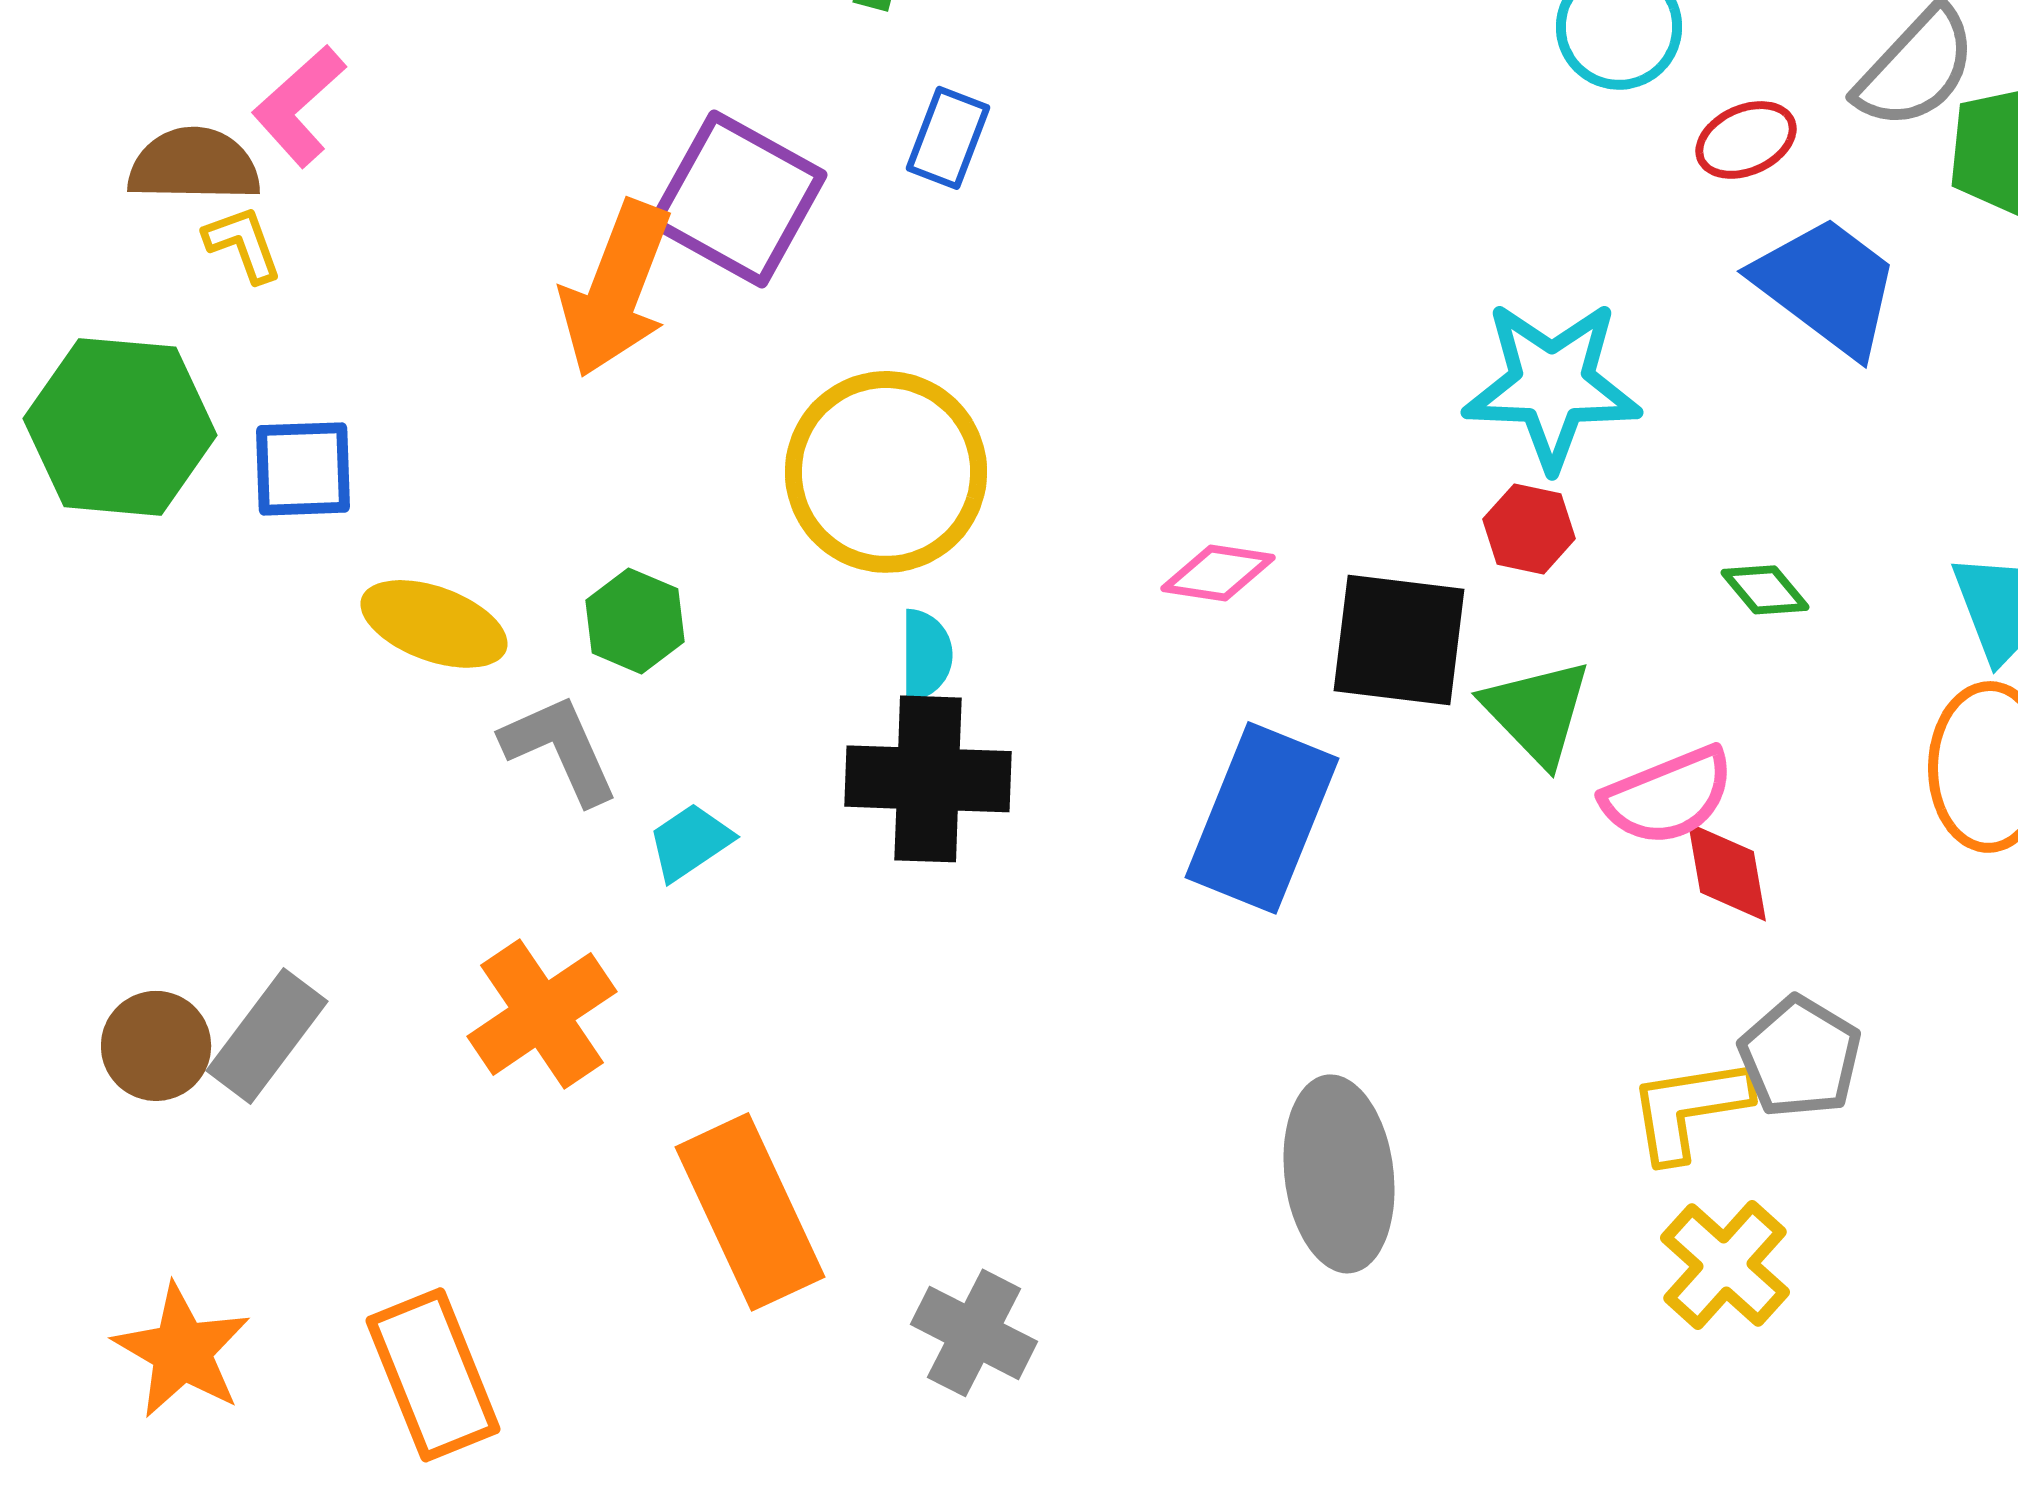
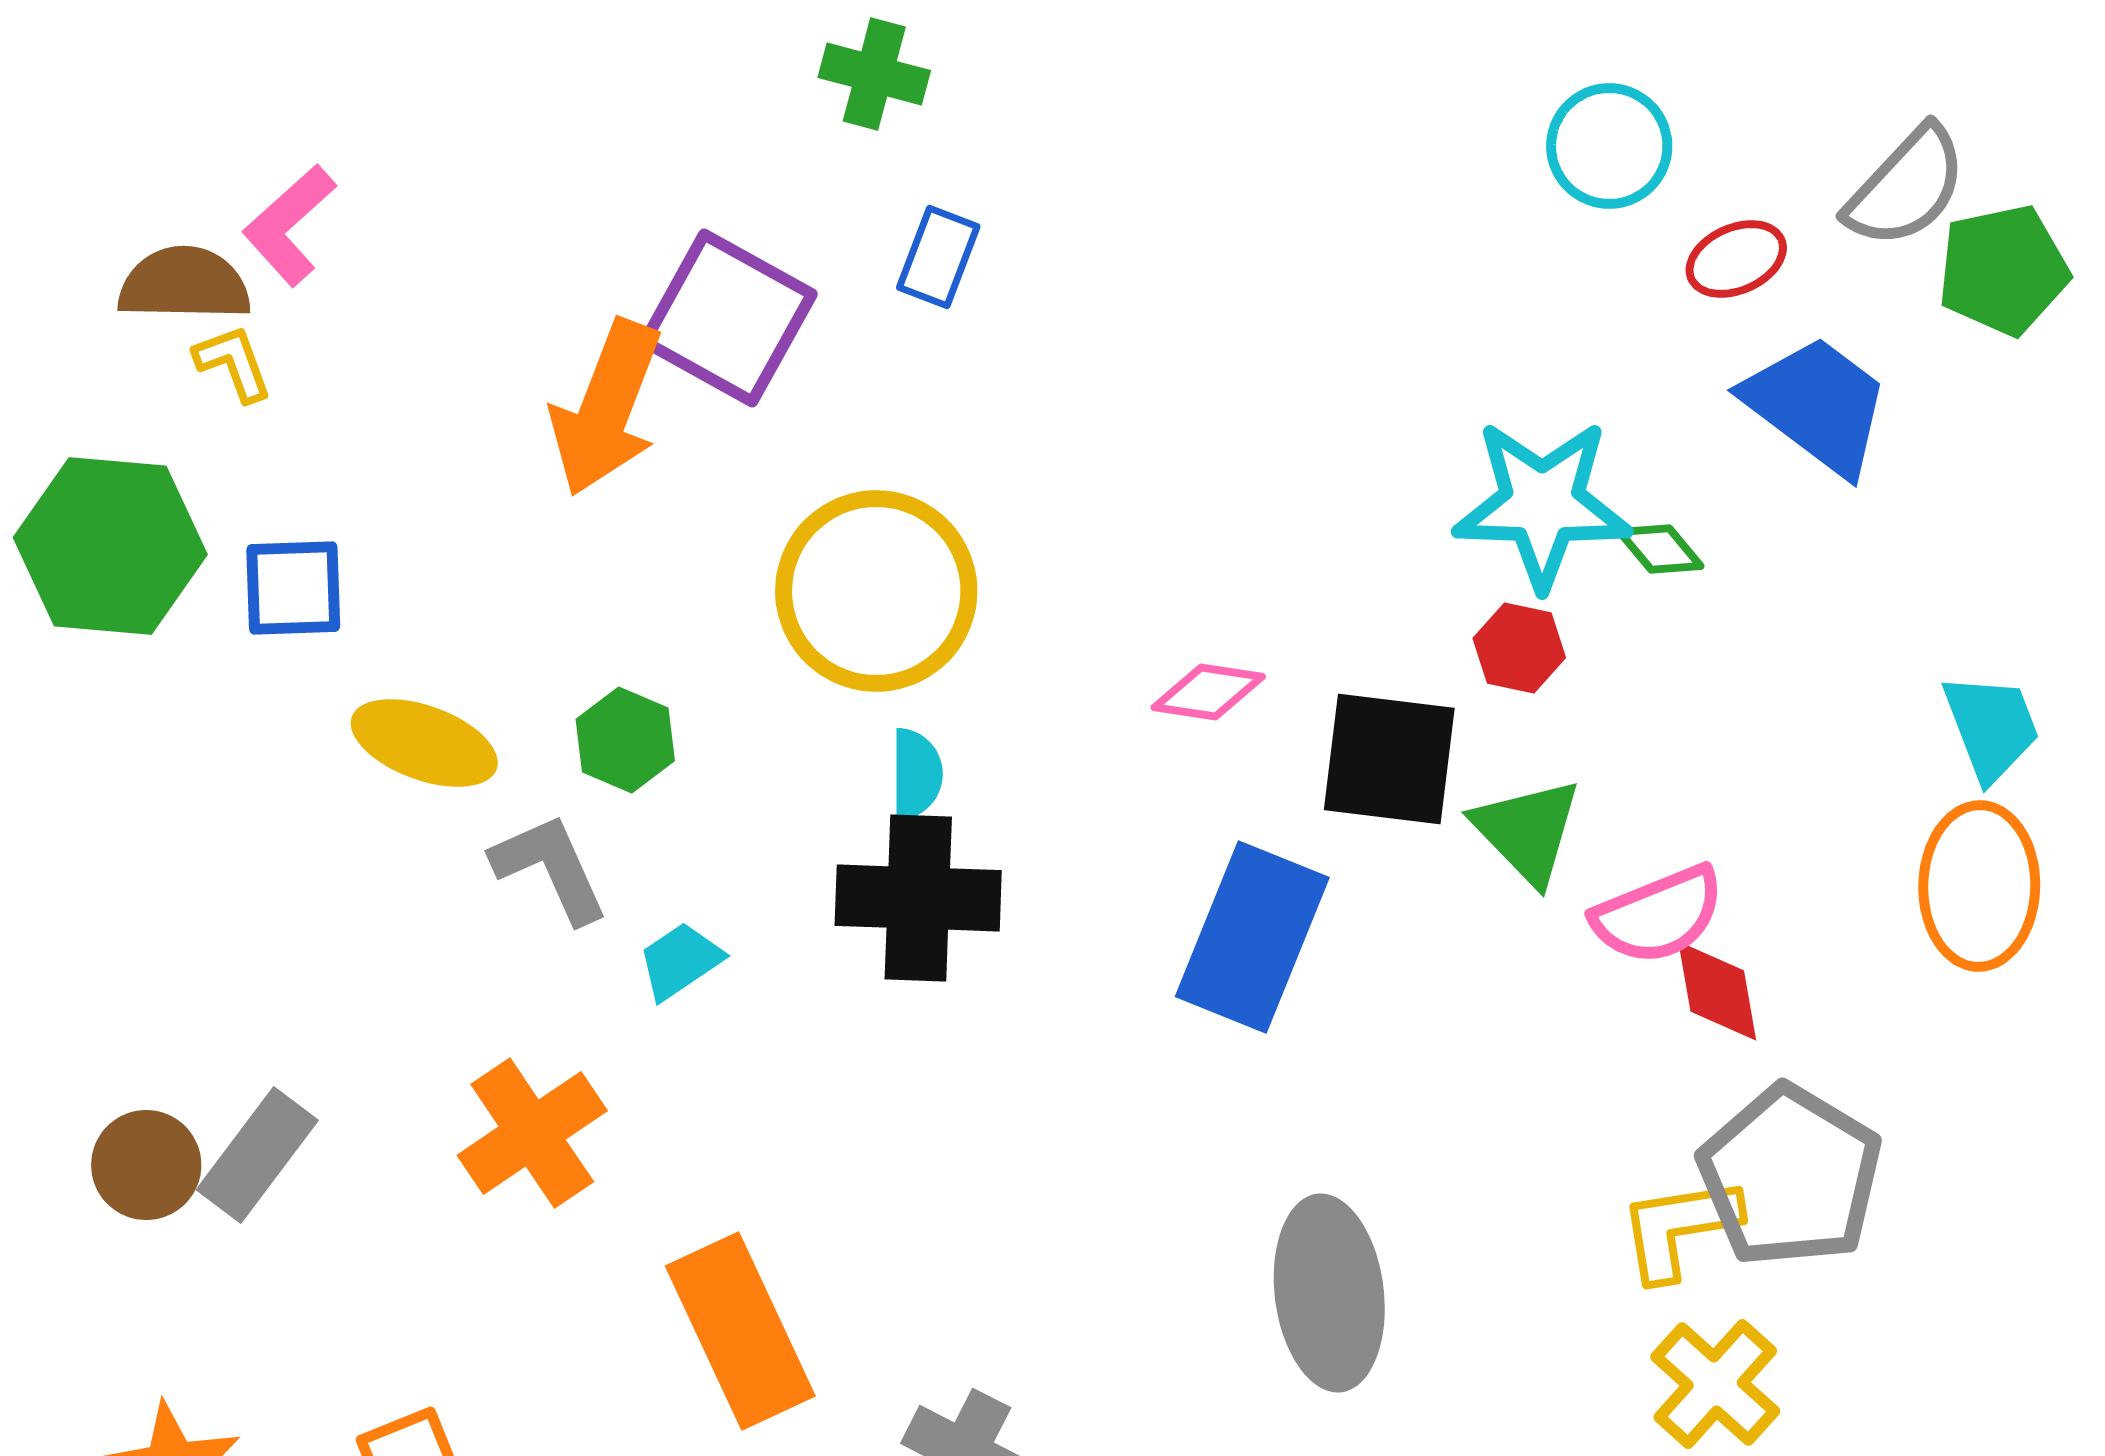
green diamond: (1765, 590) -> (1660, 549), moved
gray pentagon: (1800, 1057) -> (1790, 1176), size x1.5

